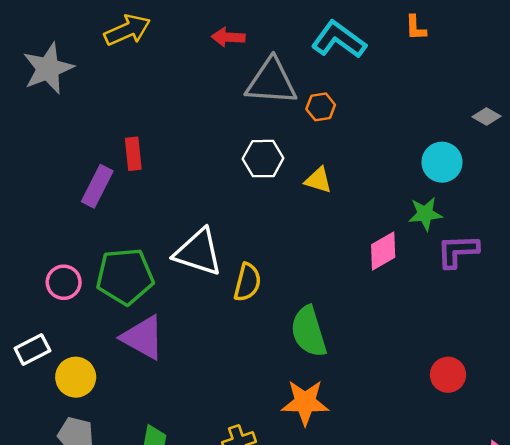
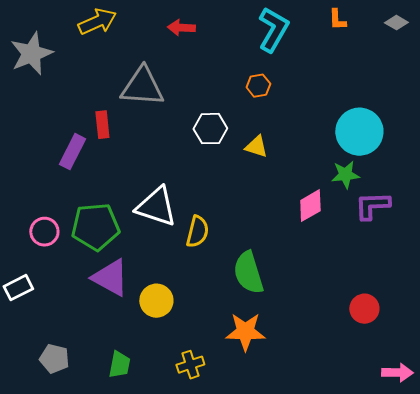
cyan L-shape: (339, 40) -> (273, 30), turned 84
gray triangle: (271, 82) -> (142, 87), moved
gray diamond: (486, 117) -> (396, 23), moved
cyan circle: (442, 162) -> (359, 132), size x1.4
yellow circle: (76, 377) -> (156, 301), moved

